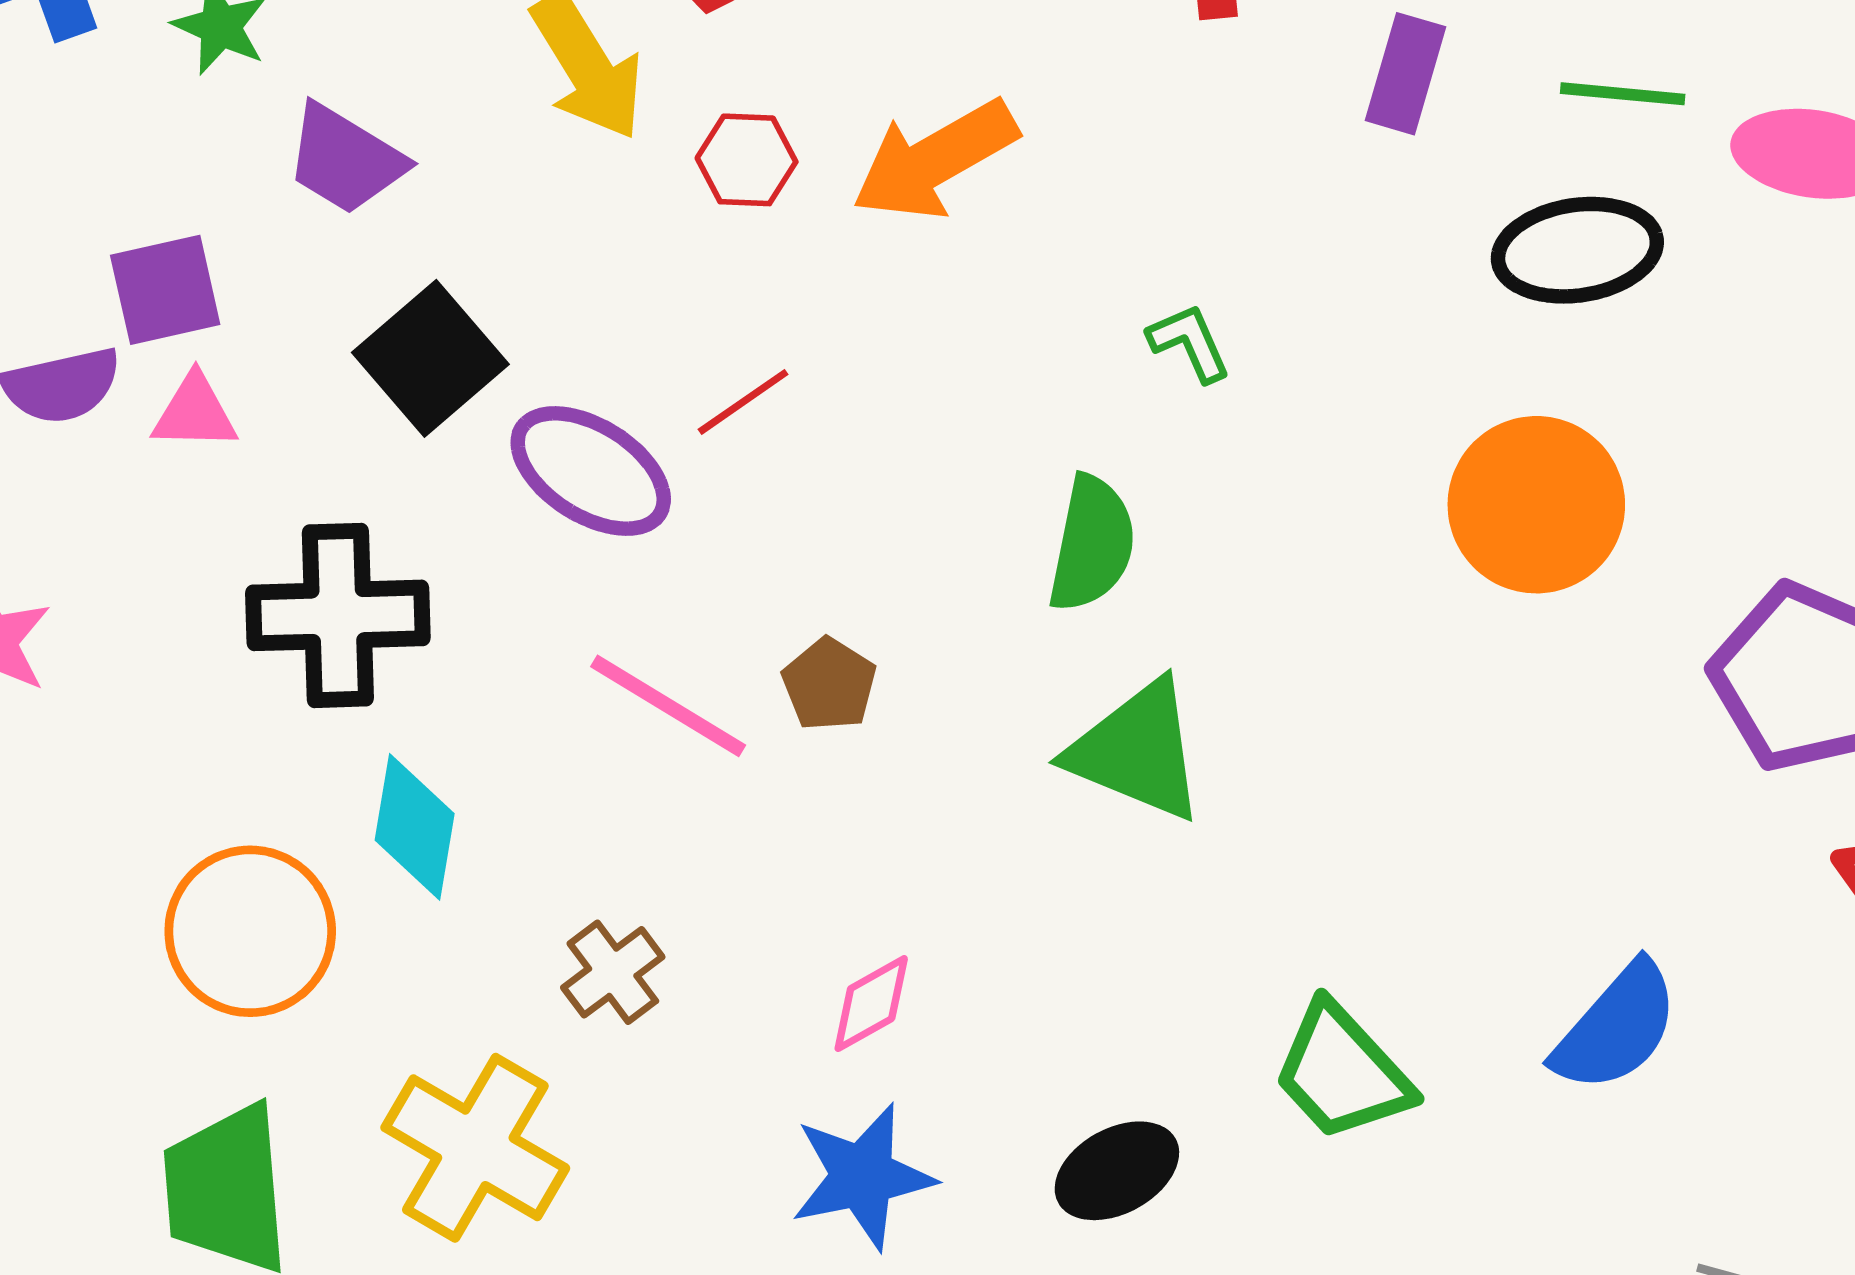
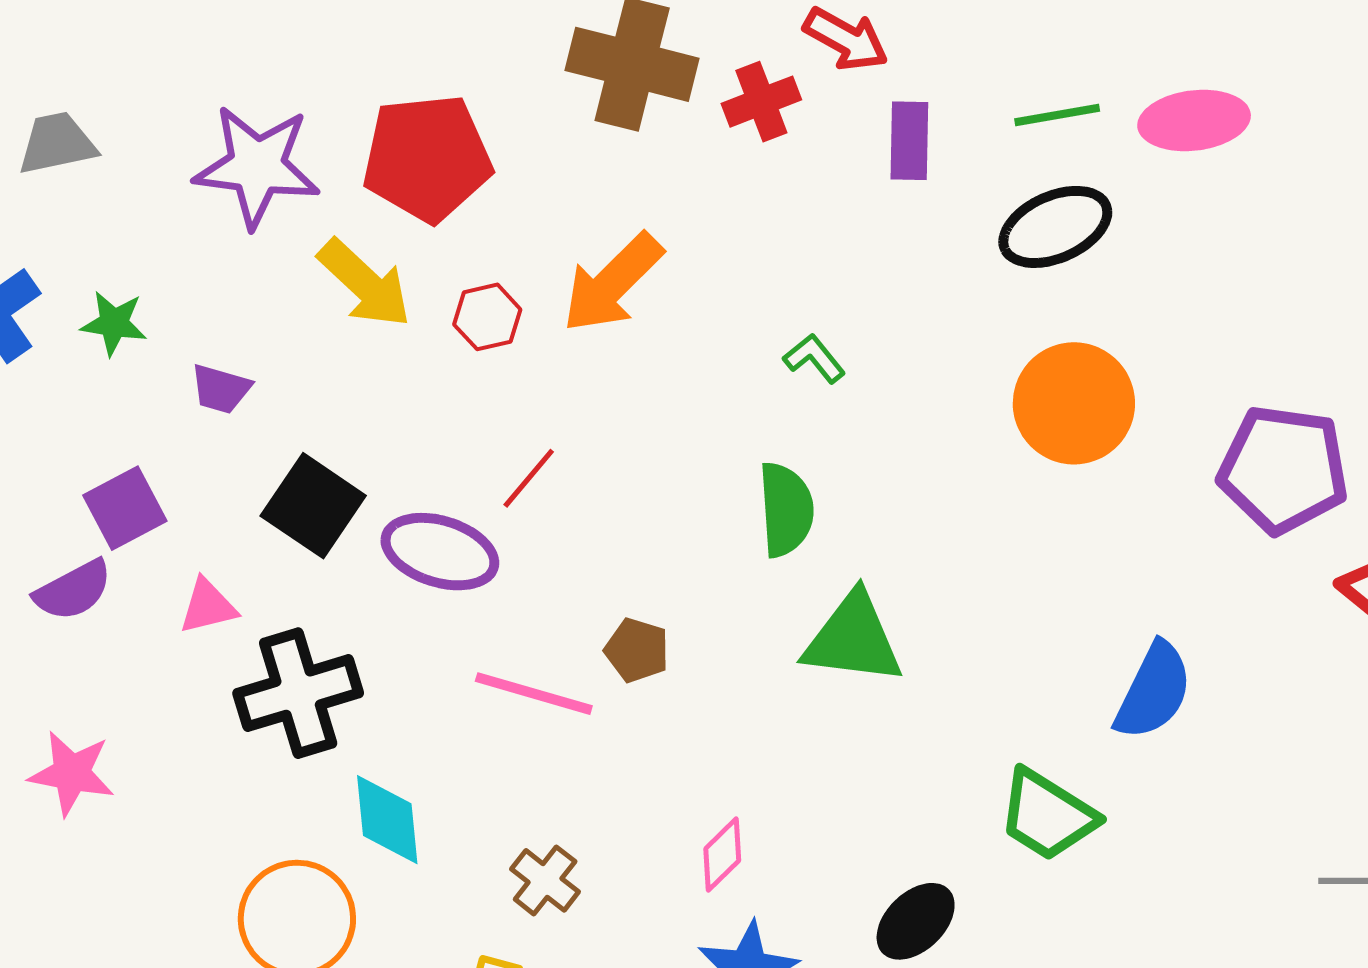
purple trapezoid: (345, 159) -> (221, 389), size x0.7
pink triangle: (195, 412) -> (208, 606), moved
blue semicircle: (1616, 1027) -> (1154, 691), moved

